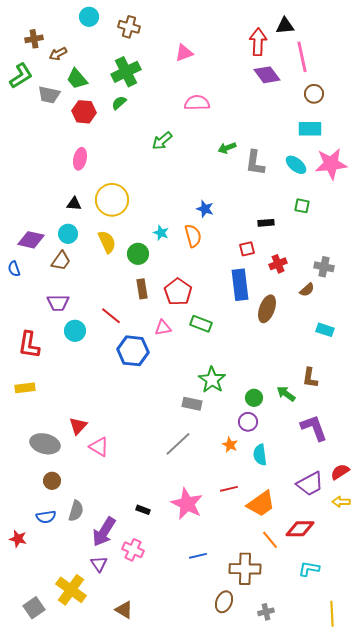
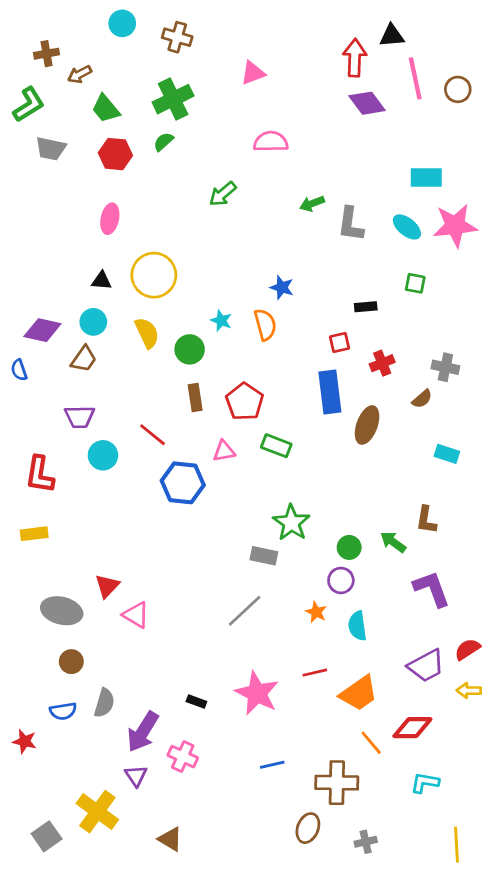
brown circle: (314, 94) -> (458, 89), moved
gray trapezoid: (49, 95) -> (51, 149), moved

